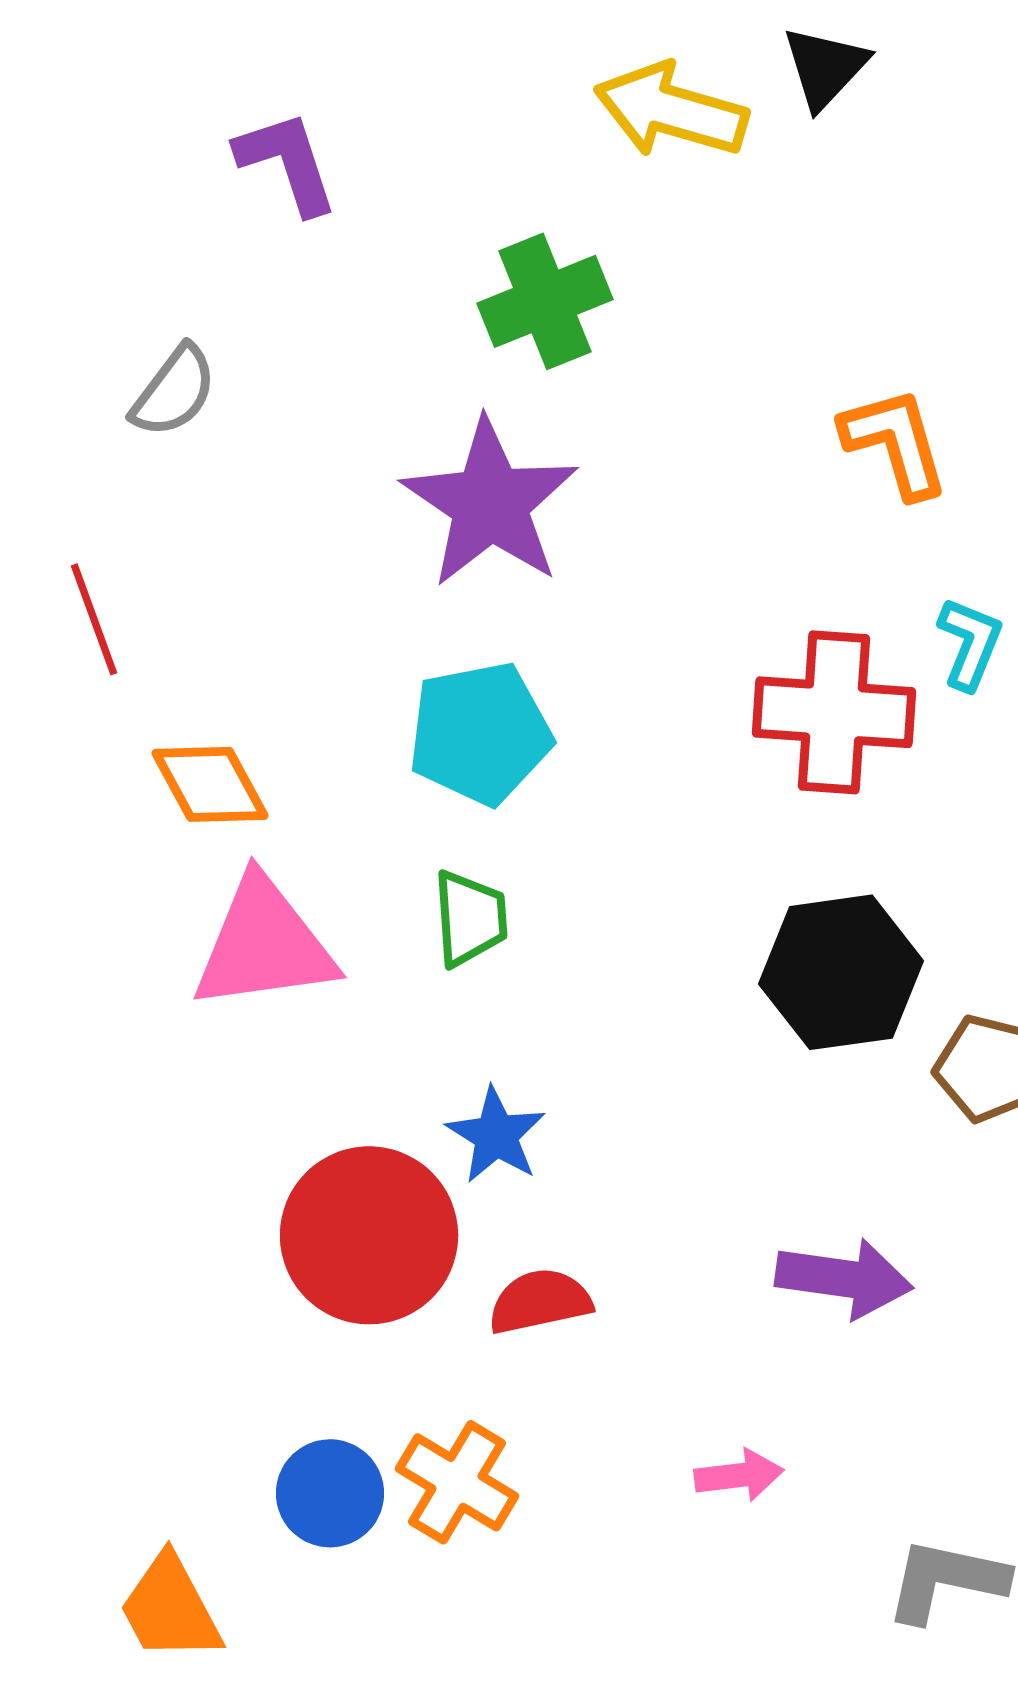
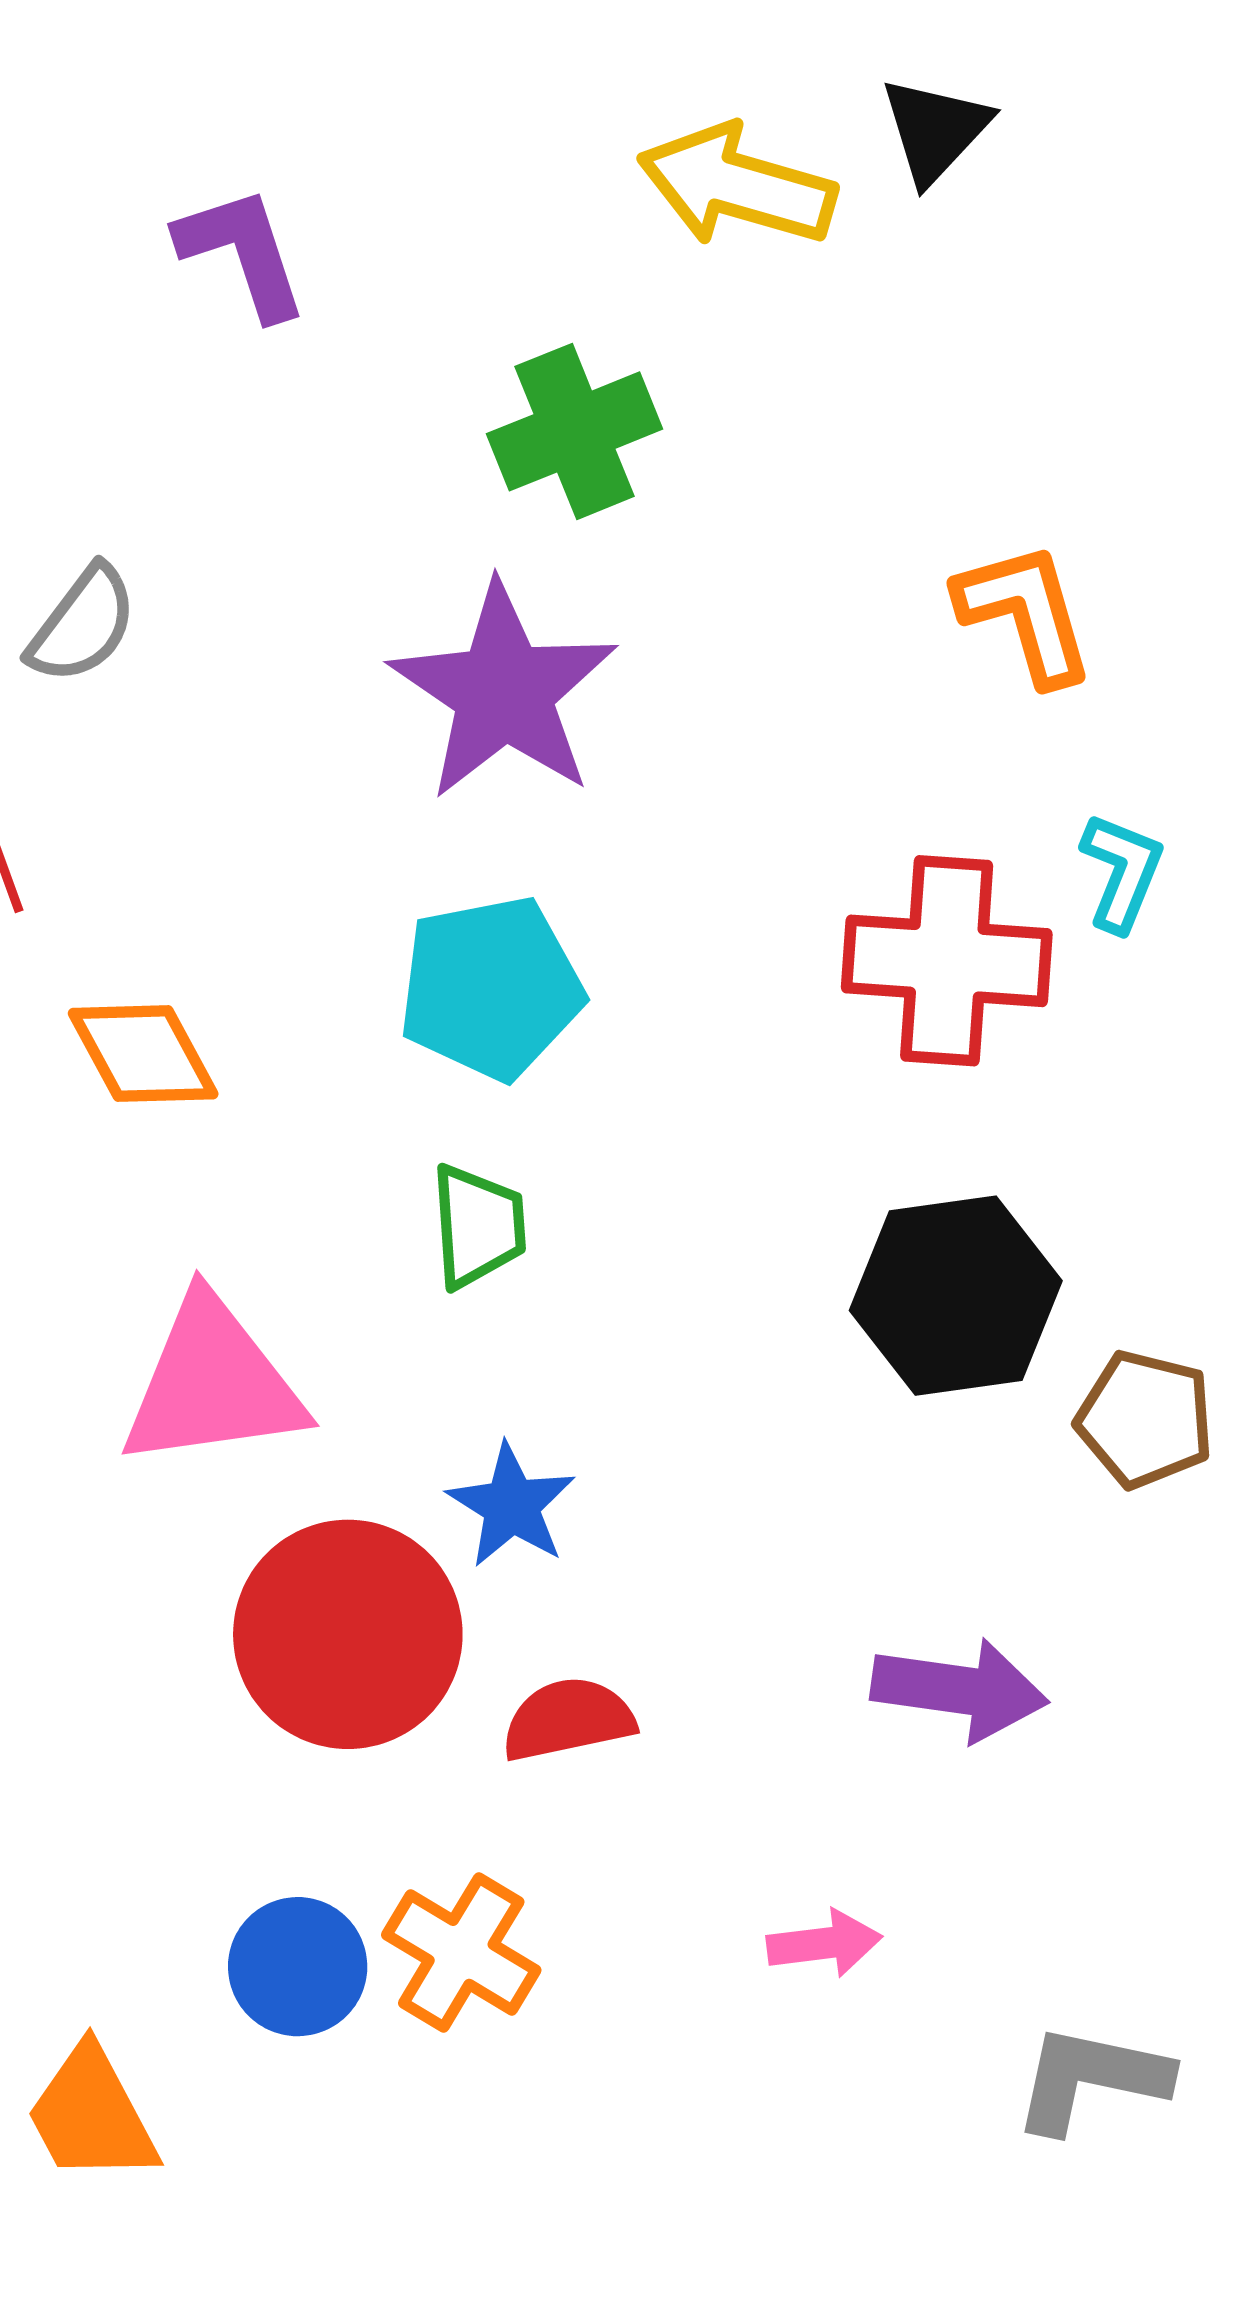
gray semicircle: (174, 391) -> (83, 625), moved
pink triangle: (264, 944) -> (213, 1383), moved

